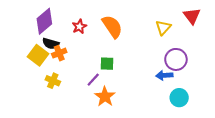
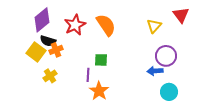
red star: (79, 27) -> (75, 25), size x1.5
purple line: (93, 80) -> (88, 75), turned -40
yellow cross: (53, 81) -> (50, 76), turned 32

